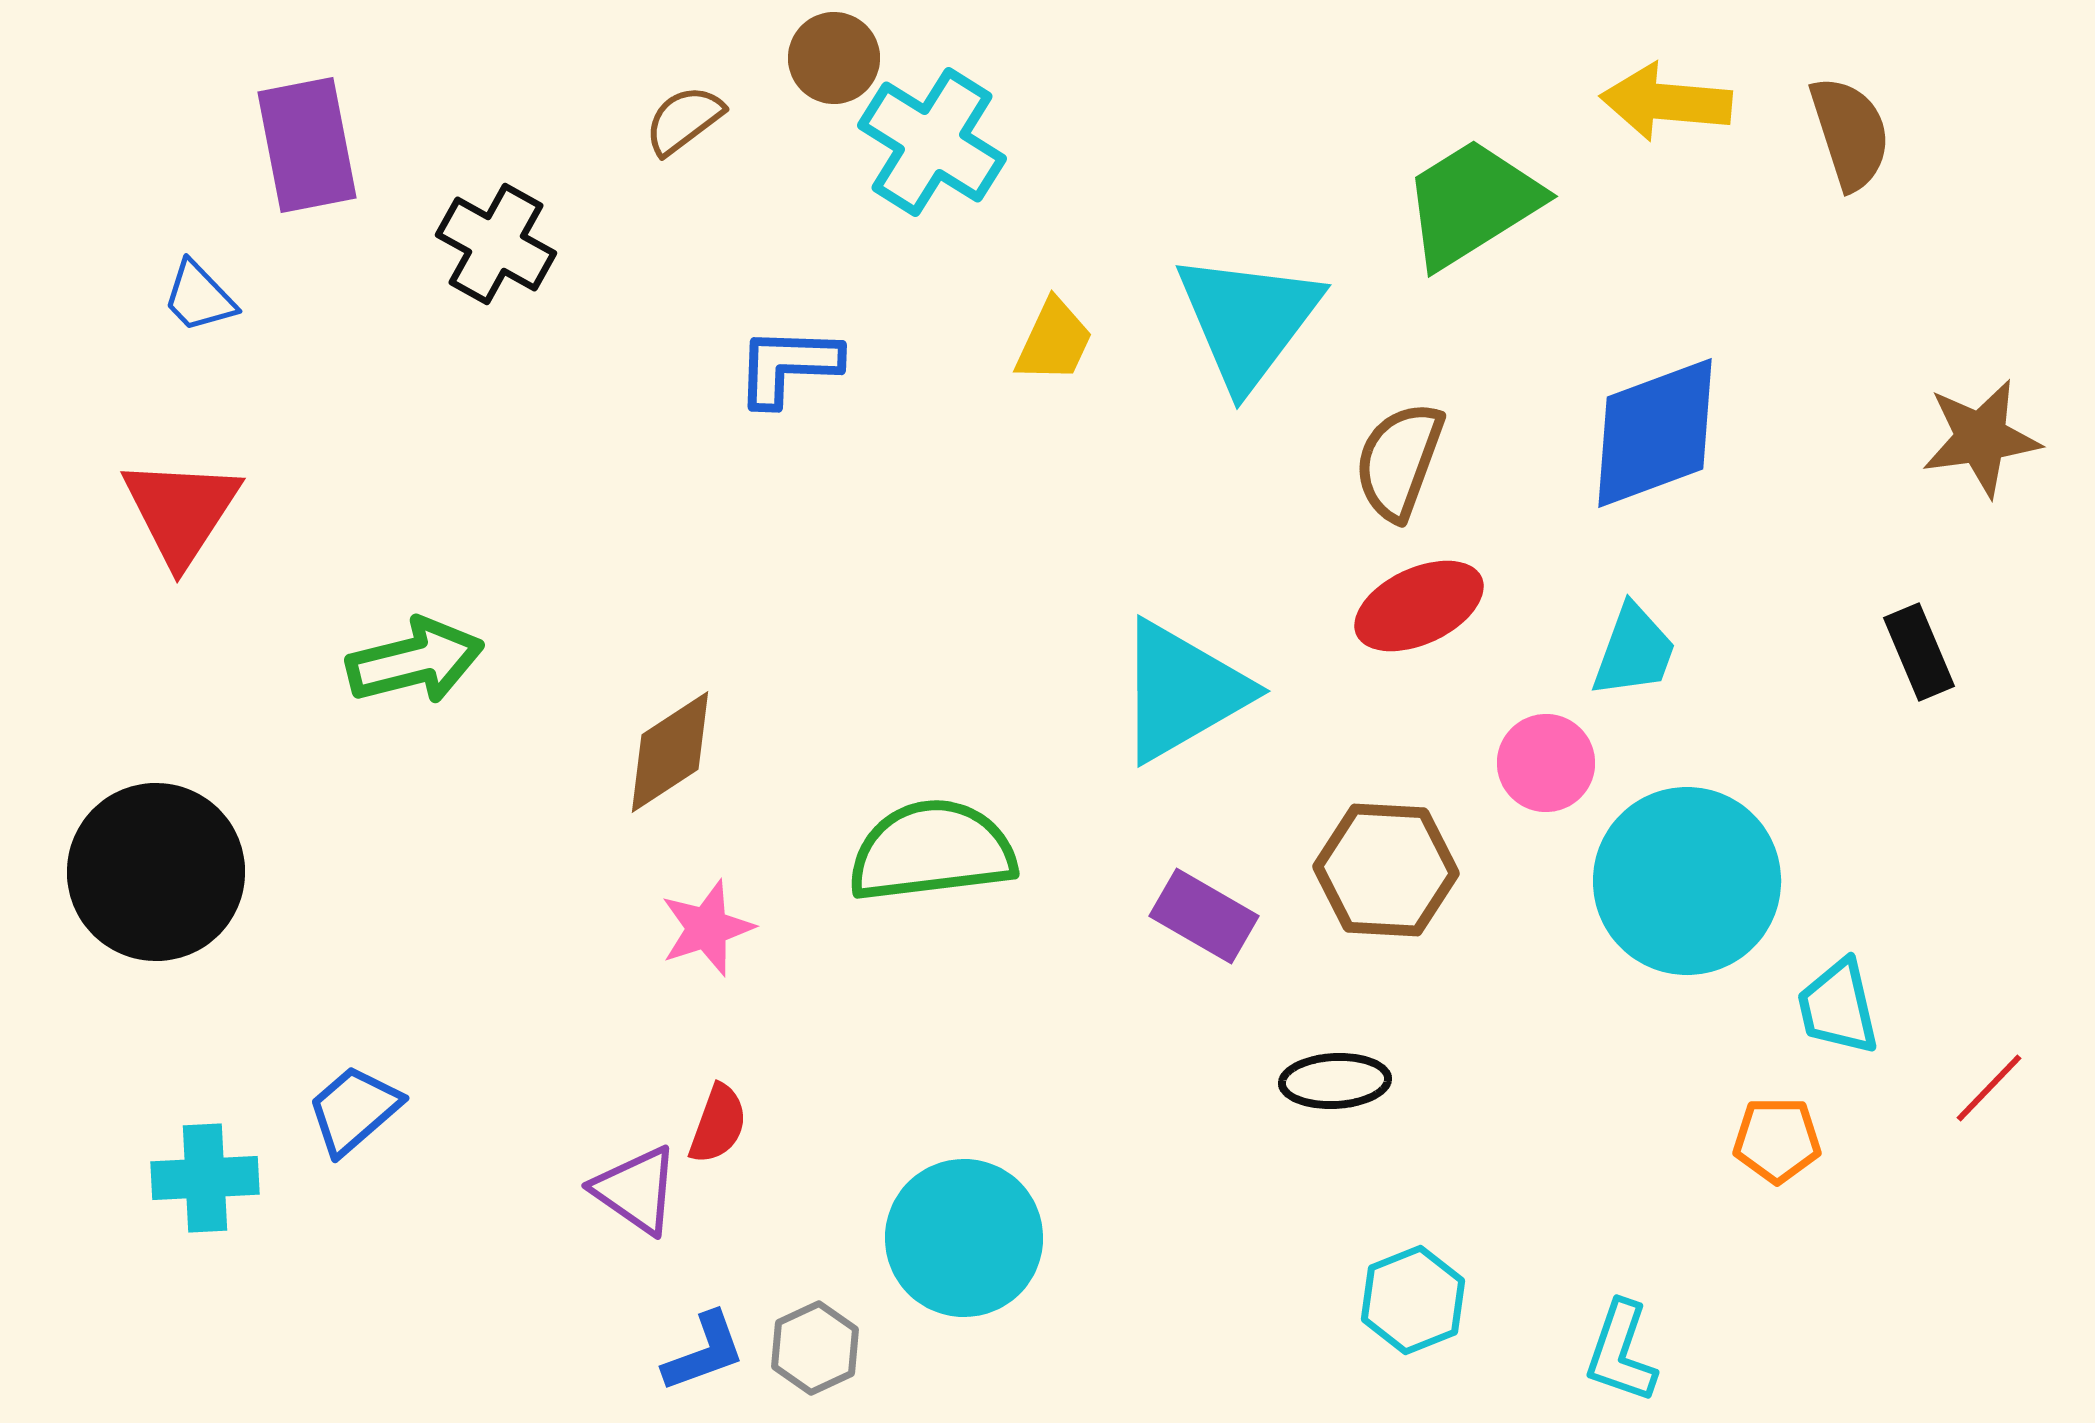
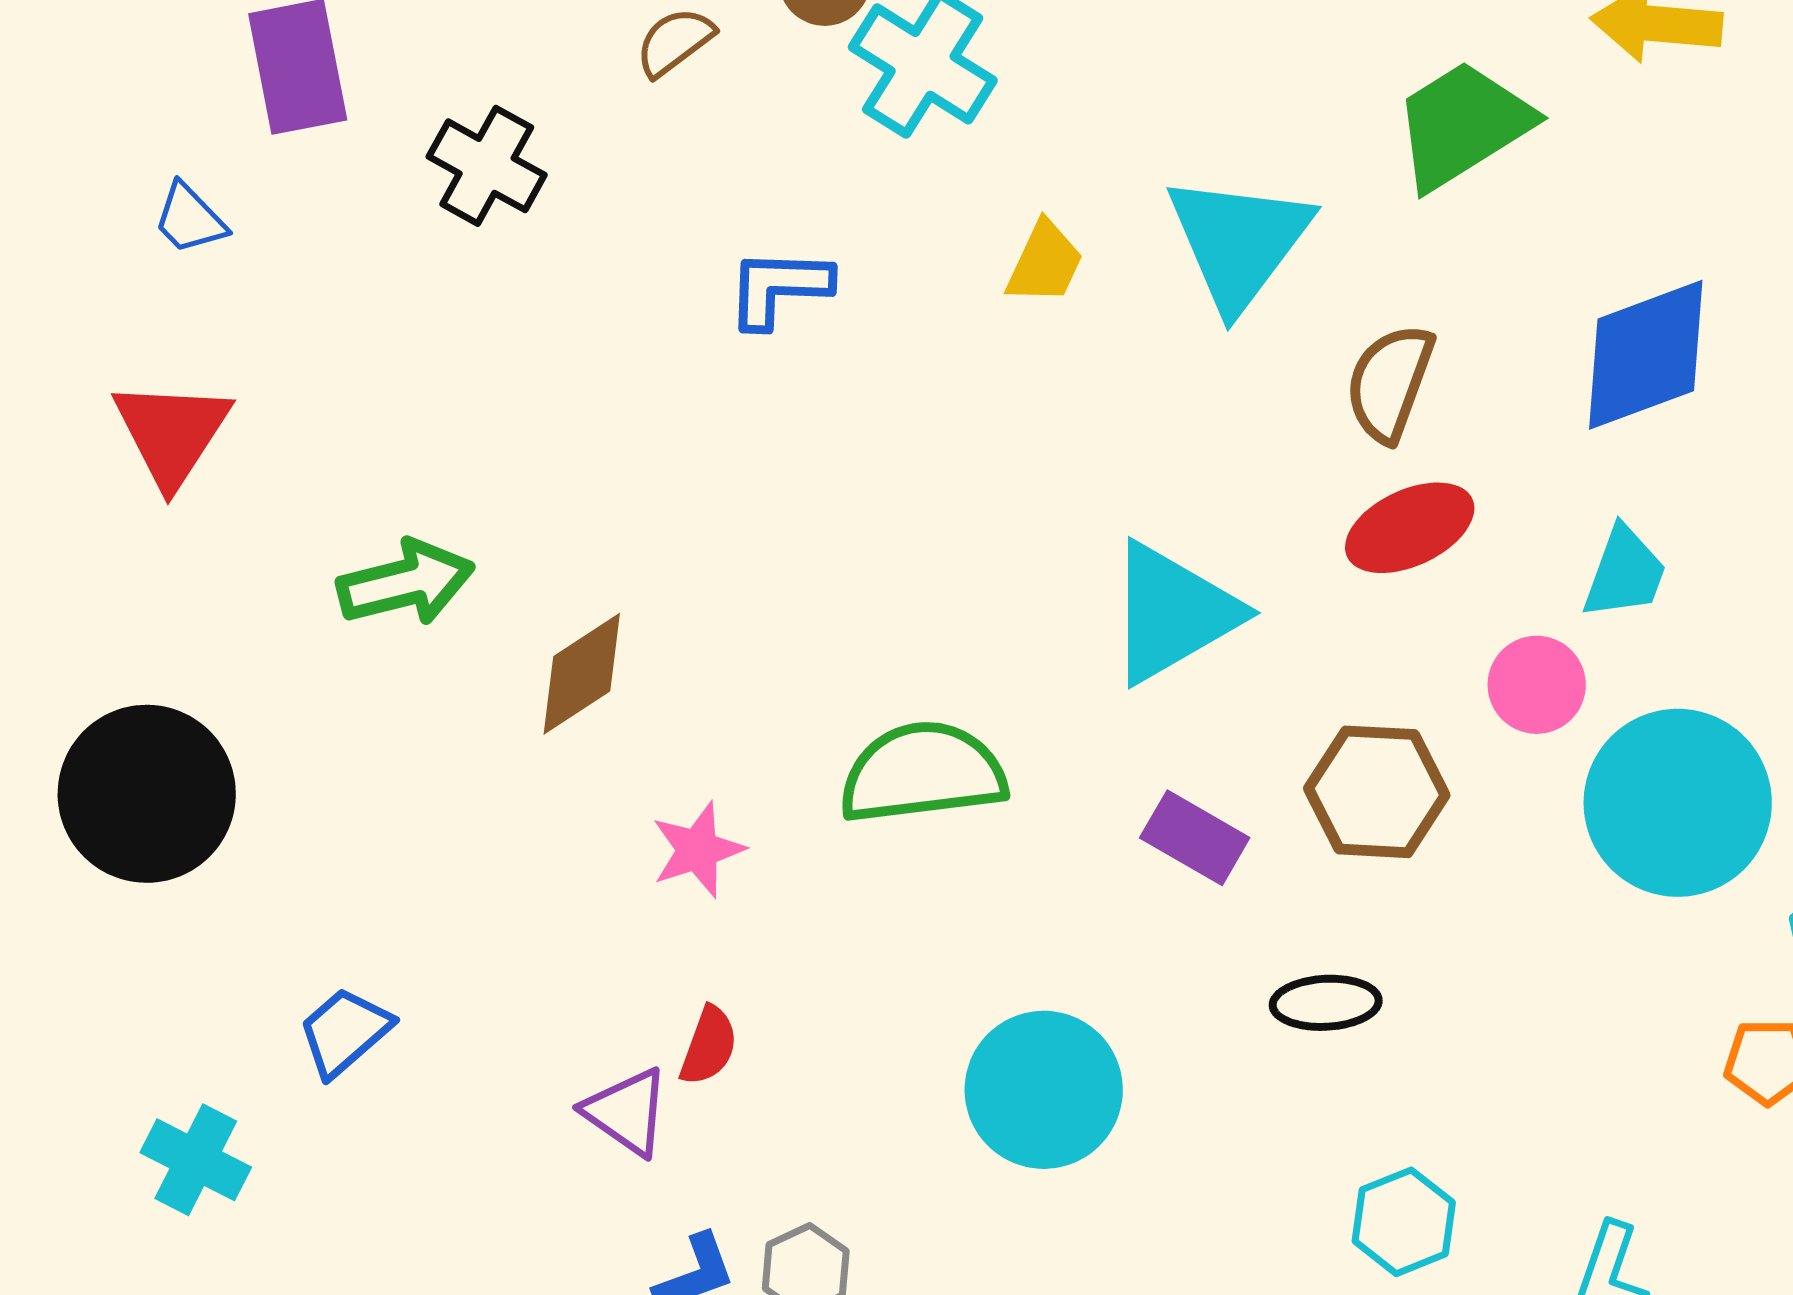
brown diamond: (670, 752) -> (582, 674), moved
cyan cross: (205, 1178) -> (196, 1160), moved, turned 30
cyan circle: (964, 1238) -> (1044, 1090), moved

